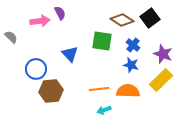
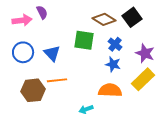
blue circle: (36, 69) -> (23, 52), moved
orange line: (99, 89) -> (57, 80), moved

